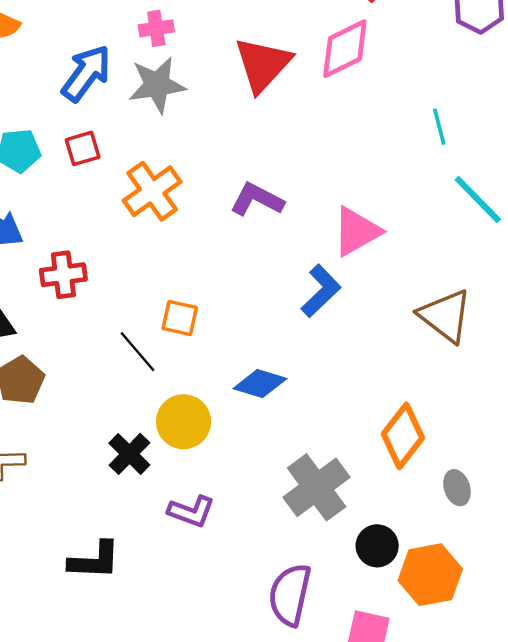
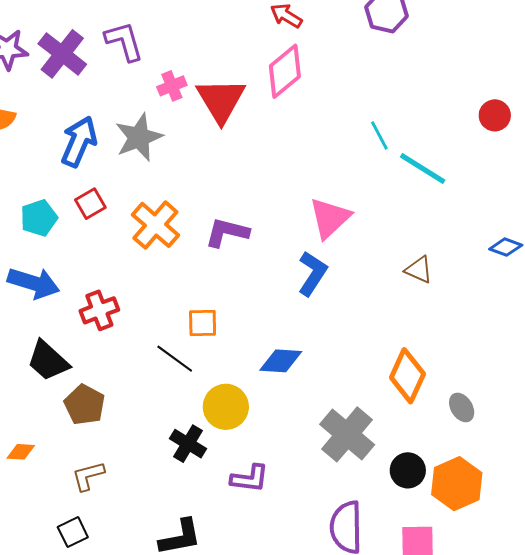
pink cross: (156, 28) -> (172, 86), moved
cyan line: (439, 127) -> (379, 135), moved
purple L-shape: (257, 200) -> (227, 232), moved
brown triangle: (445, 316) -> (419, 270), size x0.6

